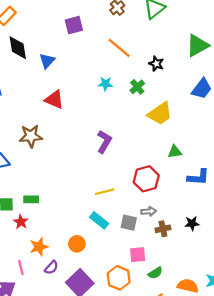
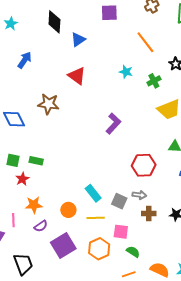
yellow line: (105, 192) -> (96, 218), moved
green semicircle: (155, 273) -> (133, 252), turned -128

